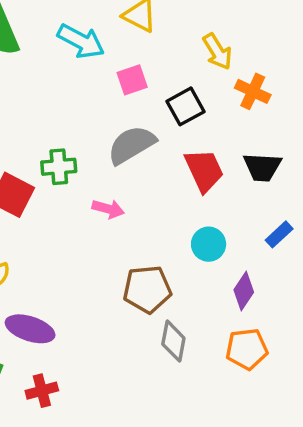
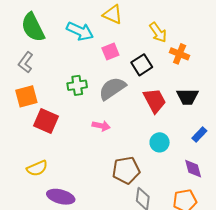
green cross: (59, 167) -> (77, 85), moved
purple diamond: (244, 291) -> (193, 169), moved, turned -45

